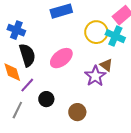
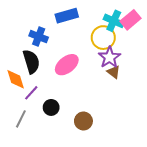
blue cross: (16, 30) -> (39, 37), moved
cyan cross: (115, 36) -> (114, 21), moved
purple star: (95, 76) -> (110, 57), moved

